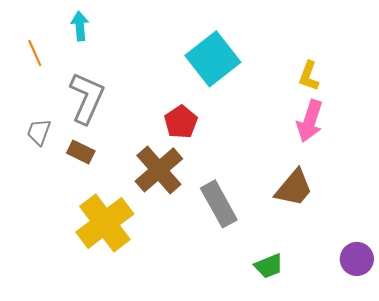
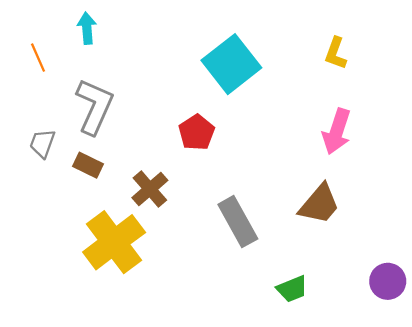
yellow L-shape: (309, 76) -> (336, 53), moved
brown cross: (159, 170) -> (150, 189), moved, size x0.7

